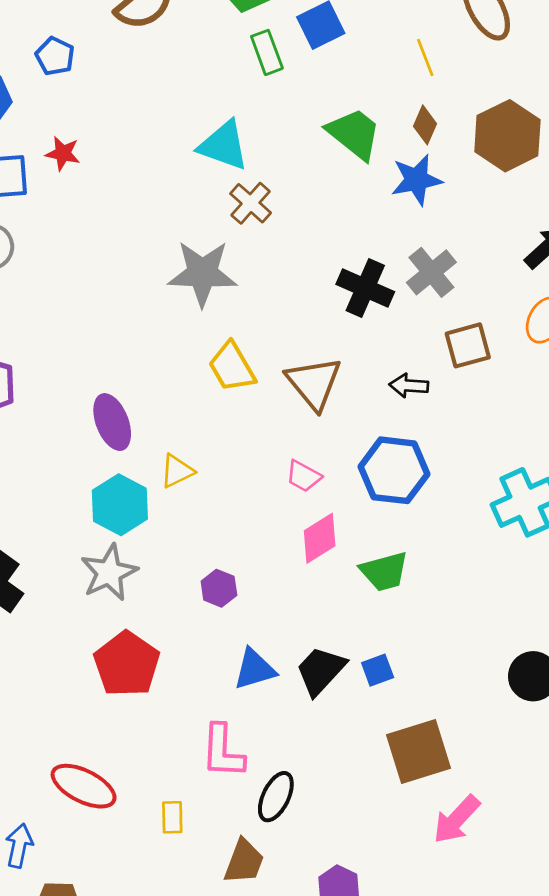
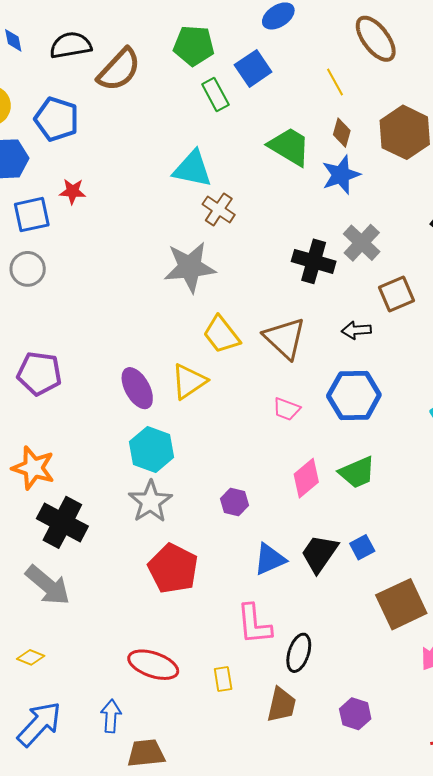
blue pentagon: (55, 56) -> (57, 119), size x1.5
yellow triangle: (177, 471) -> (189, 381), moved, size x1.4
pink diamond: (320, 538) -> (306, 478), moved

